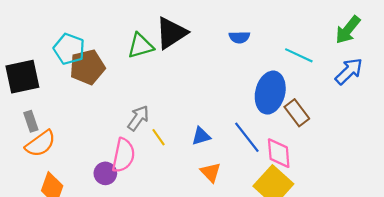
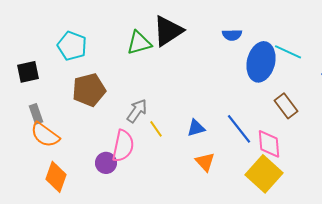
brown pentagon: (87, 67) -> (89, 90), moved
black square: (22, 77) -> (28, 72), size x0.7
blue ellipse: (270, 93) -> (261, 62), moved
orange semicircle: (40, 144) -> (45, 135), turned 72

